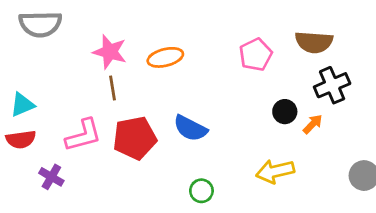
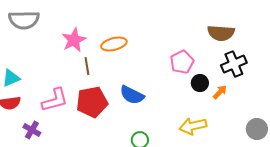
pink star: (110, 52) -> (74, 40), turned 30
pink pentagon: (256, 55) -> (182, 62), moved
brown line: (113, 88) -> (87, 66), moved

